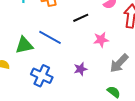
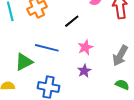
pink star: (101, 40) -> (85, 47), moved

